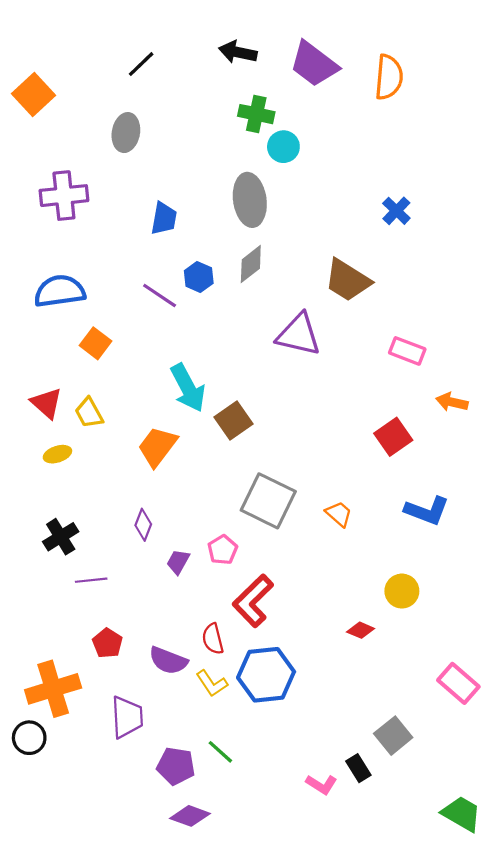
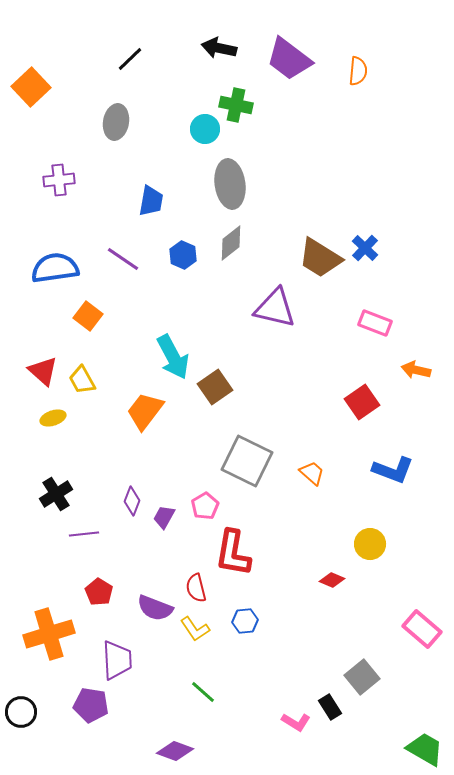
orange semicircle: (389, 77) -> (358, 71), size x0.7
cyan circle: (283, 147) -> (205, 129), moved
purple cross: (64, 196) -> (59, 180), size x0.7
blue cross: (396, 211) -> (365, 248), moved
purple line: (160, 296) -> (123, 259), moved
purple diamond: (143, 525) -> (132, 501), moved
red L-shape: (253, 601) -> (233, 553), turned -36
blue hexagon: (266, 675) -> (245, 621), size x0.5
black circle: (29, 738) -> (21, 712), moved
purple pentagon: (176, 766) -> (91, 705), moved

